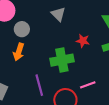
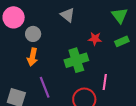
purple line: (39, 85) -> (45, 87), moved
pink line: (88, 85) -> (105, 82), turned -56

